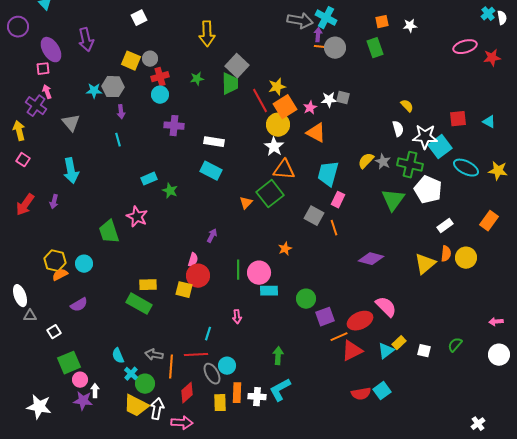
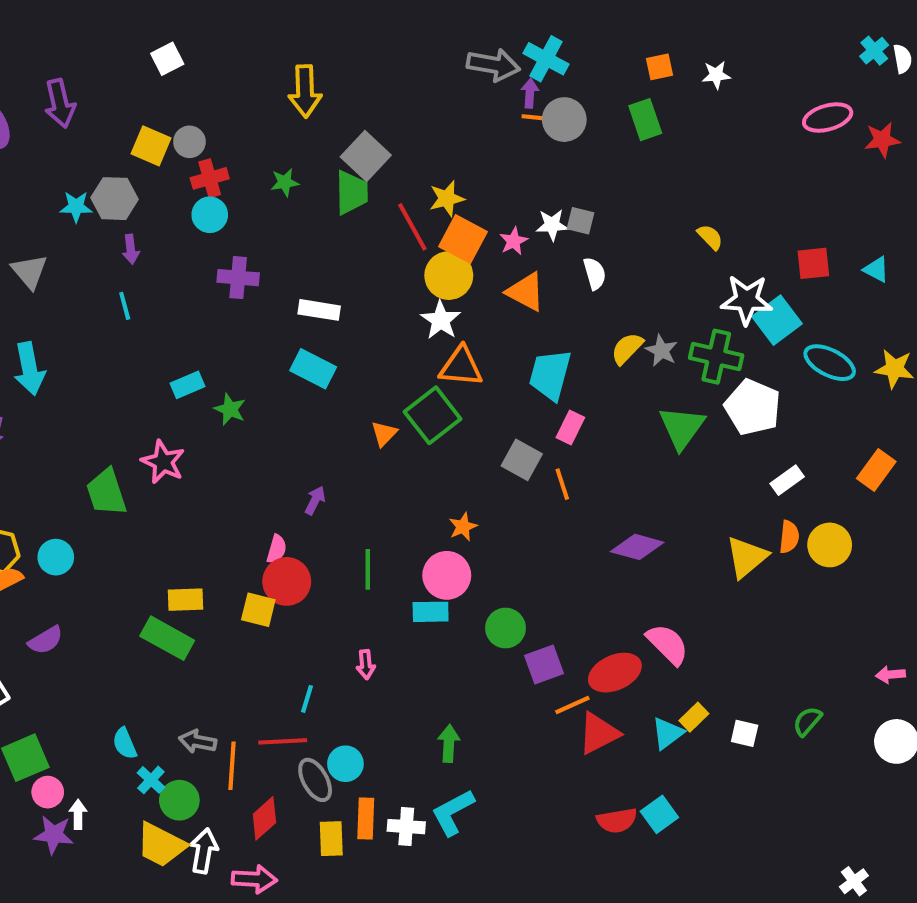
orange square: (285, 107) -> (463, 239), turned -30
white semicircle: (398, 129) -> (595, 273), moved
pink circle: (259, 273) -> (447, 575), moved

